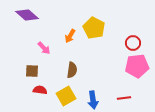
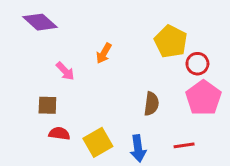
yellow pentagon: (94, 28) -> (171, 41), moved
pink pentagon: (137, 66) -> (203, 98), turned -30
brown semicircle: (72, 70) -> (151, 104), moved

